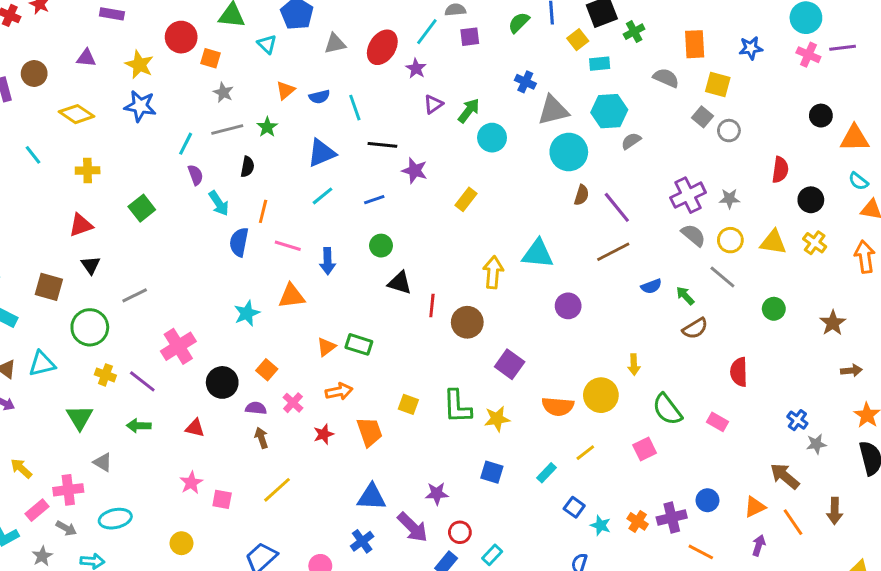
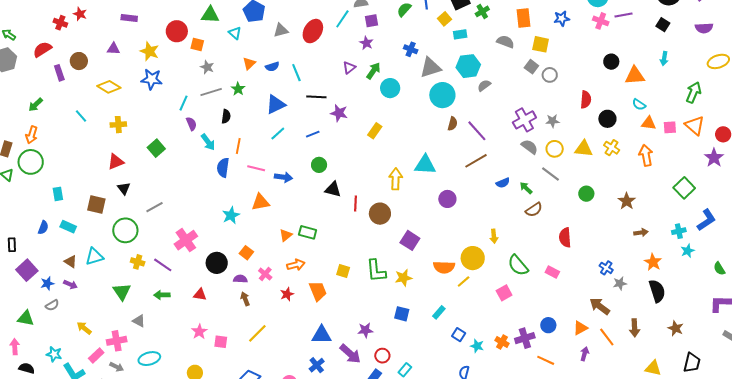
purple star: (416, 68) -> (366, 43), moved
blue arrow: (328, 261) -> (283, 177), turned -78
yellow line: (585, 453) -> (464, 281), moved

